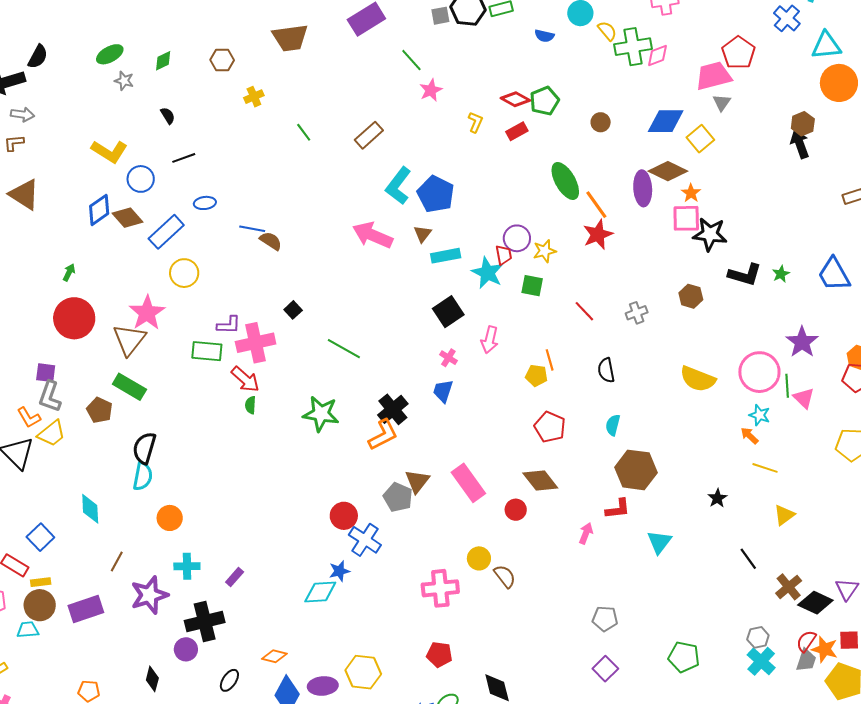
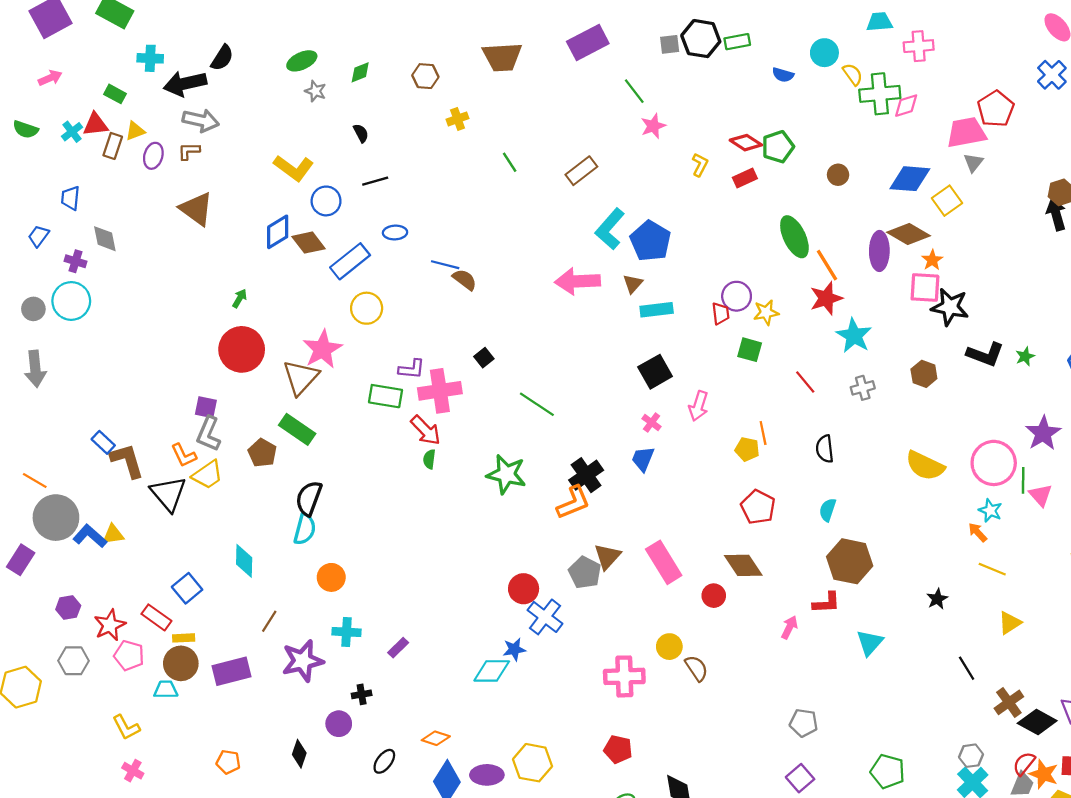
gray arrow: (23, 114) -> (201, 120), size x1.4
pink arrow: (373, 235) -> (578, 281), turned -30
cyan star: (487, 273) -> (854, 336), moved
black cross: (205, 621) -> (362, 694), size x0.5

